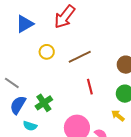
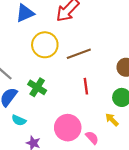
yellow circle: (47, 52) -> (45, 45), size x1.6
green cross: (44, 103) -> (37, 87), moved, turned -30

